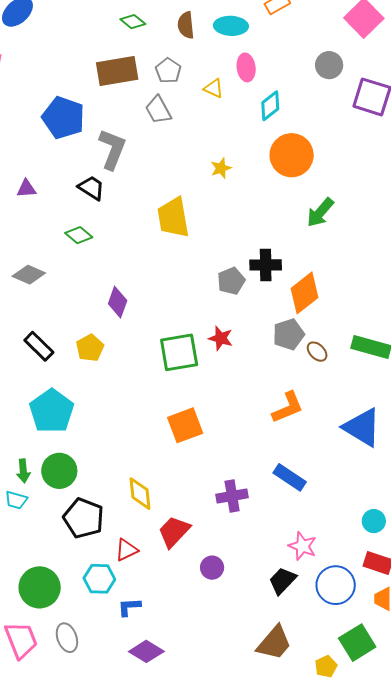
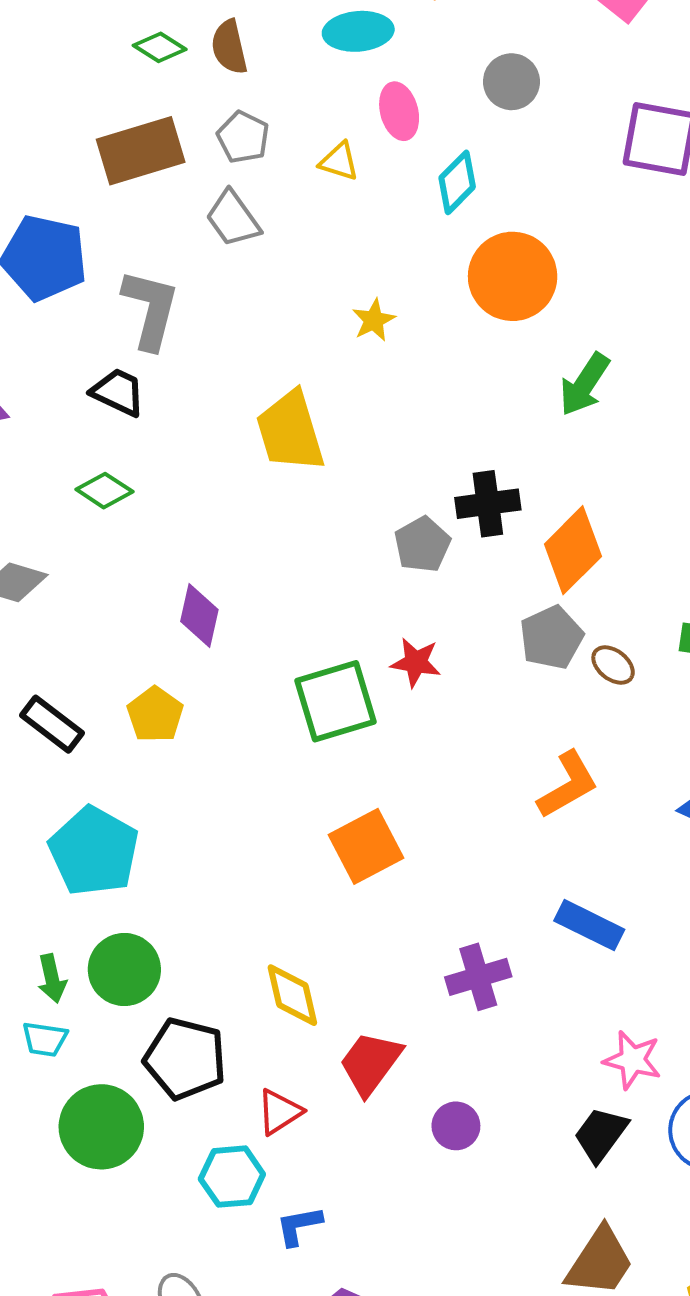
brown semicircle: (186, 25) -> (229, 47), moved
gray circle: (329, 65) -> (511, 82), moved
green circle: (40, 587) -> (101, 1127), moved

